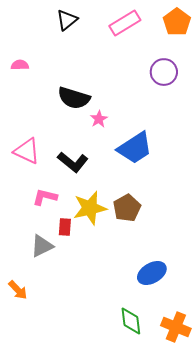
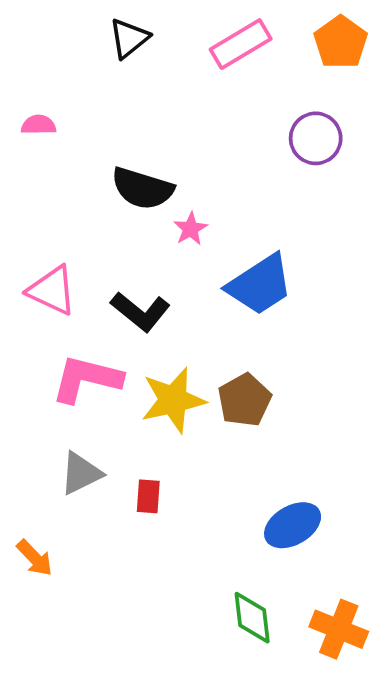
pink L-shape: (45, 197) -> (87, 379), size x1.5
red rectangle: (65, 227) -> (148, 496), moved

